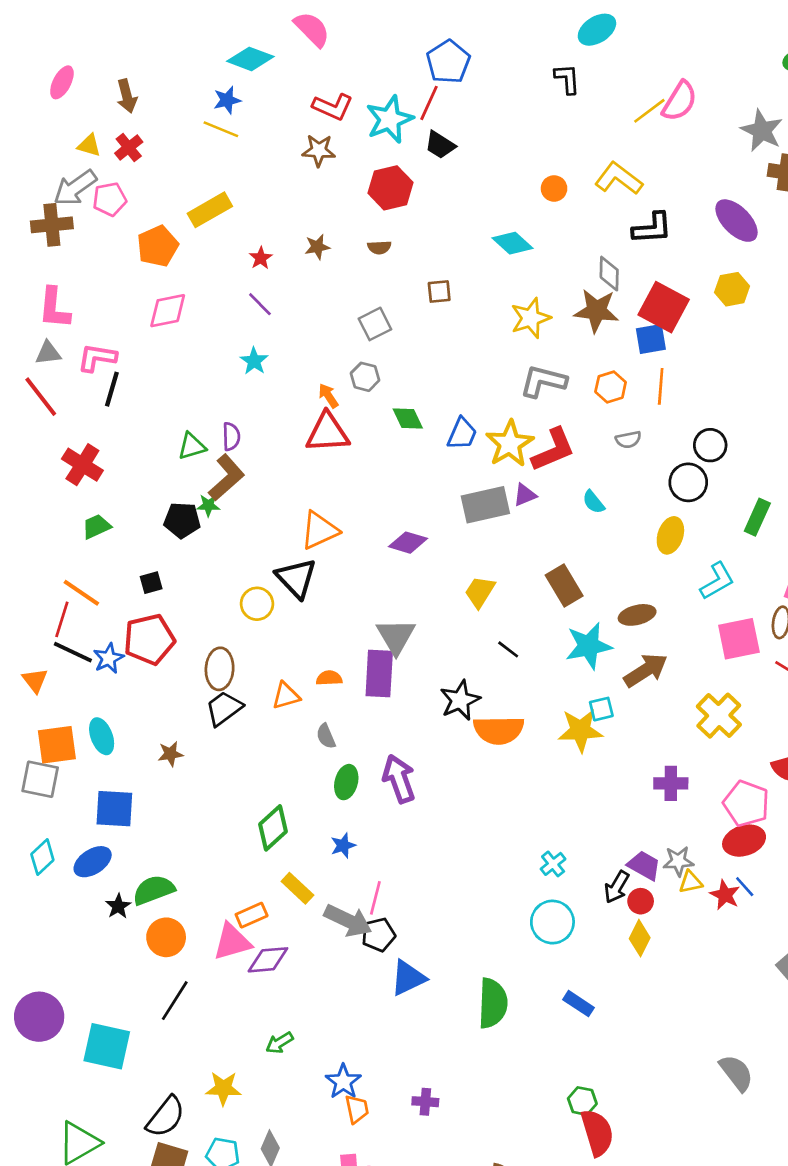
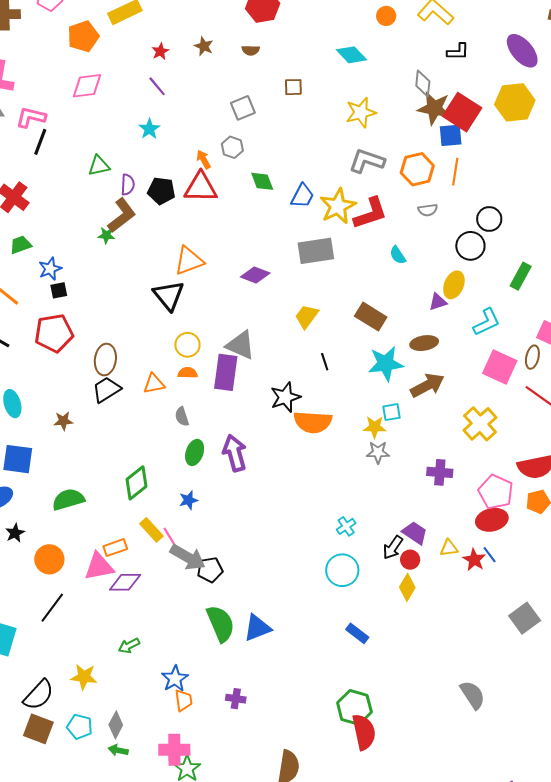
black L-shape: (652, 228) -> (458, 52), size x0.7
brown star: (317, 247) -> (204, 46), turned 30
yellow hexagon: (732, 289) -> (515, 102), size x1.5
brown star: (596, 311) -> (434, 108), moved
orange hexagon: (611, 387) -> (417, 169), size x1.4
green triangle: (192, 446) -> (99, 166), moved
purple triangle: (525, 495) -> (438, 302), moved
black pentagon: (182, 520) -> (161, 191), moved
brown rectangle: (564, 585) -> (371, 317), turned -32
yellow circle: (257, 604) -> (187, 345), moved
gray triangle: (396, 636) -> (241, 345), turned -40
pink square: (739, 639) -> (500, 367), turned 32
black line: (508, 649) -> (325, 362), turned 30
blue star: (109, 658) -> (50, 269), moved
yellow star: (580, 730) -> (375, 427), size x0.7
gray star: (678, 861) -> (378, 452), moved
green semicircle: (154, 890) -> (68, 499), moved
pink line: (375, 898) -> (171, 539), moved, turned -50
blue triangle: (408, 978) -> (257, 628), moved
green semicircle: (493, 1003) -> (221, 624), moved, turned -30
green hexagon: (582, 1101) -> (354, 707), size x1.6

